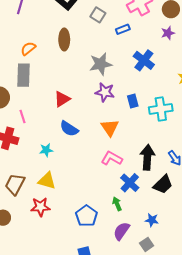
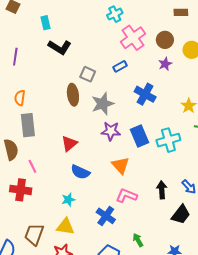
gray square: (98, 15) -> (88, 74), moved
brown ellipse: (64, 39) -> (73, 95), moved
orange semicircle: (28, 48) -> (20, 98), moved, turned -35
blue rectangle: (133, 101) -> (140, 136), size x1.5
cyan star: (46, 150) -> (68, 200), moved
black arrow: (147, 157) -> (162, 190), size x0.7
blue cross: (130, 183) -> (106, 216), moved

